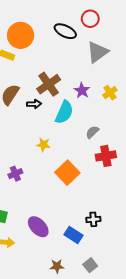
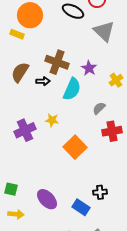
gray triangle: (97, 52) -> (104, 31), turned -40
brown cross: (49, 84) -> (57, 62), turned -35
yellow cross: (110, 93) -> (116, 80), moved
purple cross: (15, 174) -> (25, 130), moved, size x1.5

